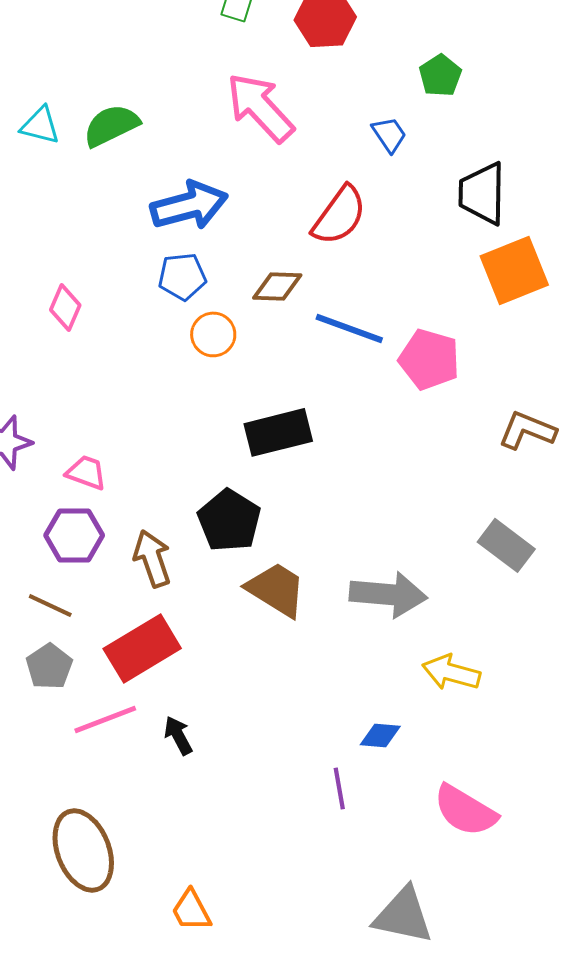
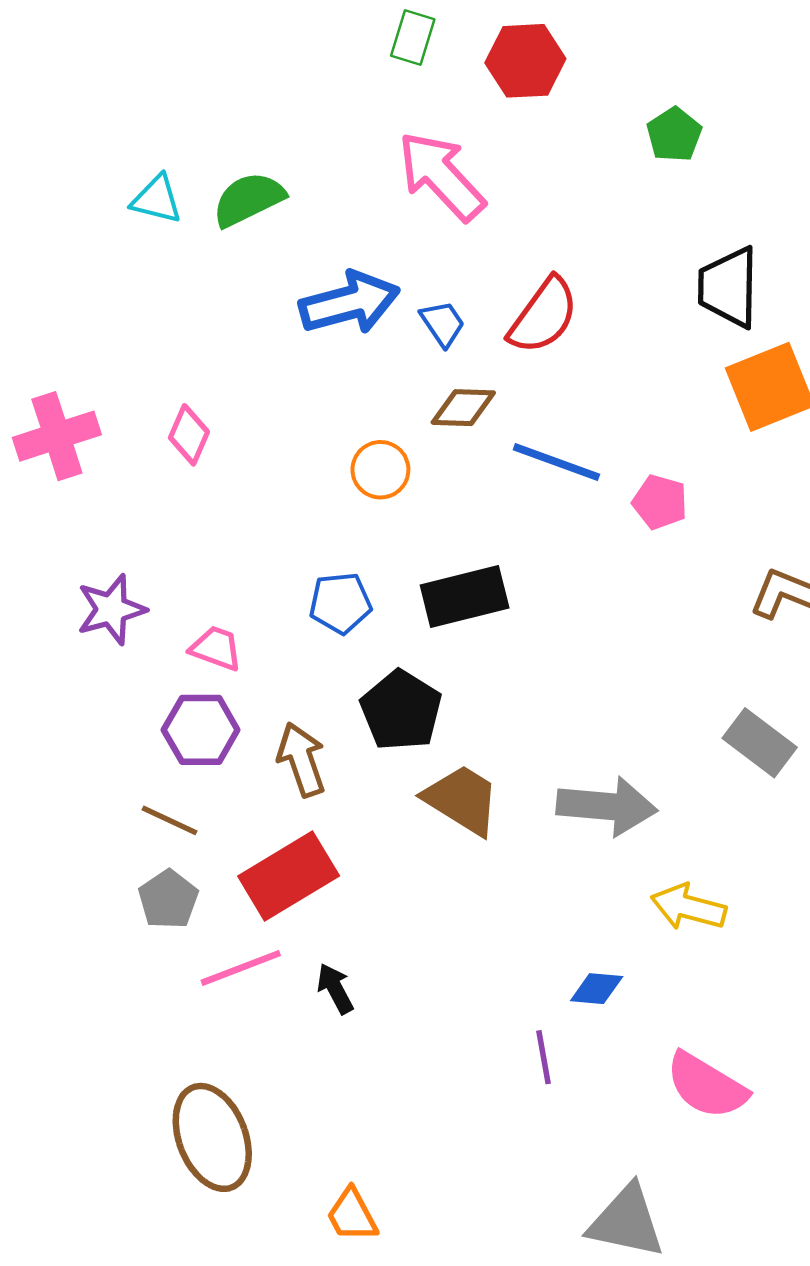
blue trapezoid: (389, 134) -> (443, 324), moved
blue pentagon: (182, 276) -> (340, 603), moved
pink pentagon: (429, 359) -> (660, 502), size x0.7

